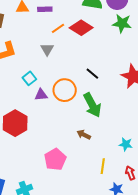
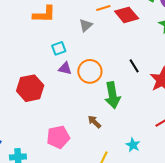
black line: (92, 74) -> (134, 66), moved

